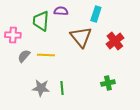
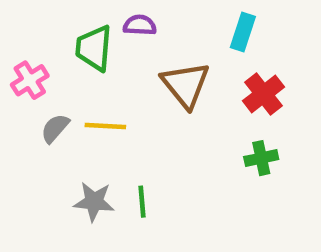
cyan rectangle: (96, 14) -> (243, 32), moved
pink cross: (13, 35) -> (30, 80), turned -35
green cross: (108, 83) -> (261, 158), moved

